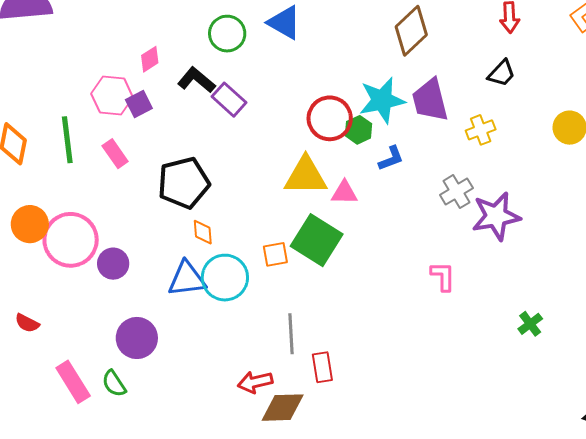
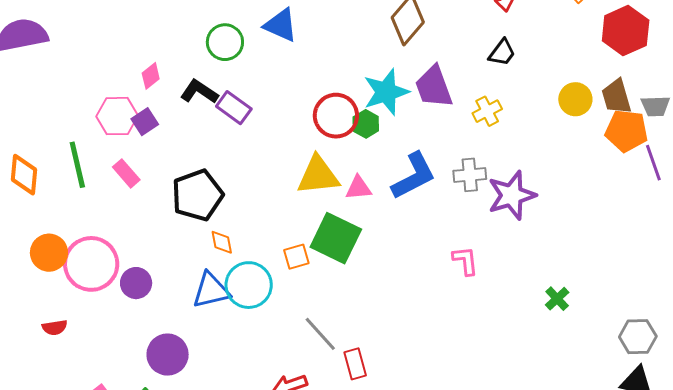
blue L-shape: (391, 158) -> (414, 176), moved, size x1.8
gray cross: (456, 192) -> (470, 175), turned 32
red semicircle: (27, 323) -> (55, 327), moved, turned -30
gray line: (291, 334) -> (320, 334), turned -33

